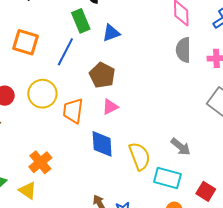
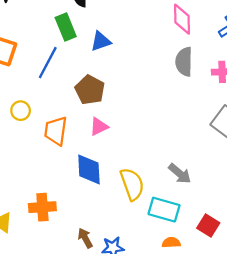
yellow circle: (42, 94) -> (21, 111), size x0.6
orange cross: (40, 162) -> (42, 207), moved, turned 35

